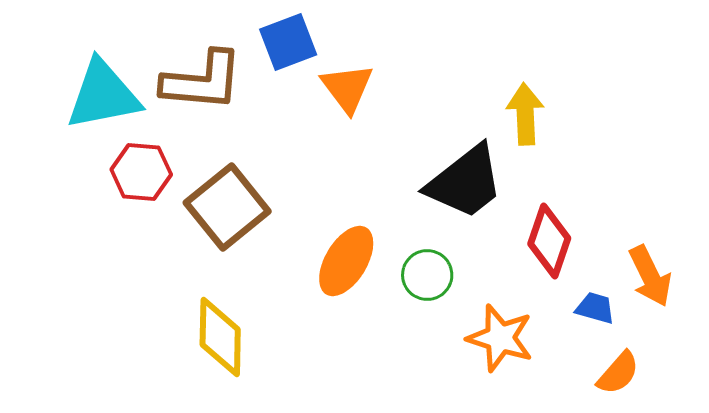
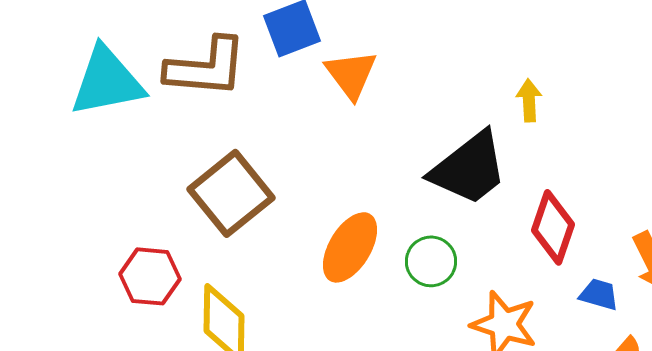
yellow arrow: (525, 114) -> (529, 100), size x0.7
red hexagon: (141, 172) -> (150, 276), moved

